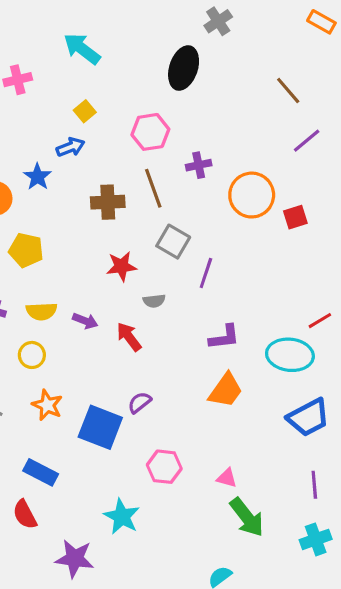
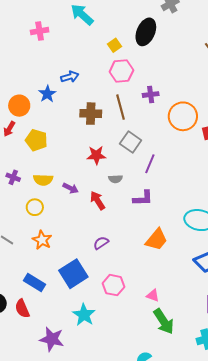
yellow square: (85, 111) -> (115, 45), moved
purple L-shape: (224, 337) -> (143, 198), moved
blue square: (100, 427) -> (73, 274), moved, turned 32

